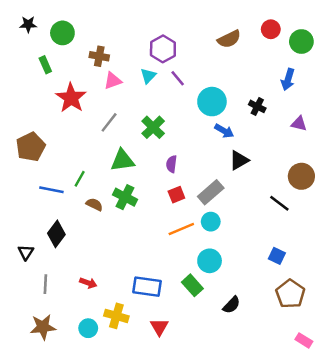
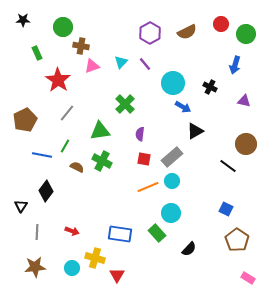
green circle: (62, 33) -> (63, 27), moved
purple hexagon: (163, 49) -> (150, 33), moved
gray line: (109, 122) -> (67, 113), moved
red square: (176, 195) -> (144, 159), turned 32
red triangle: (159, 327) -> (117, 275), moved

